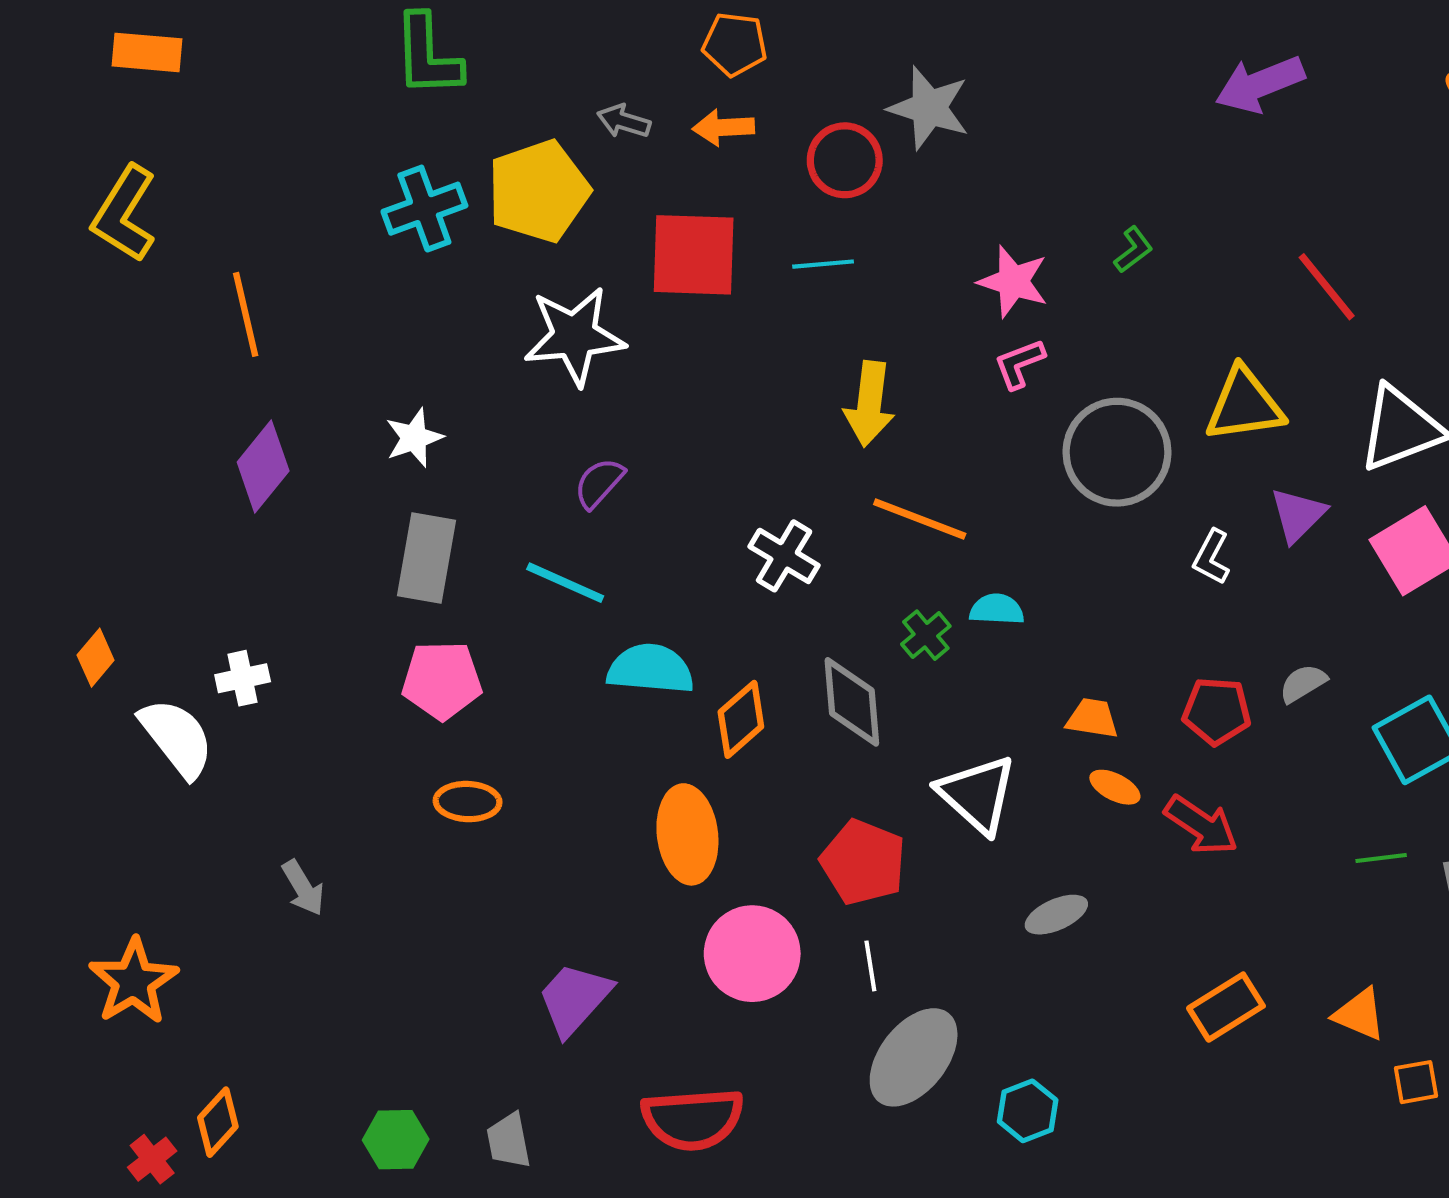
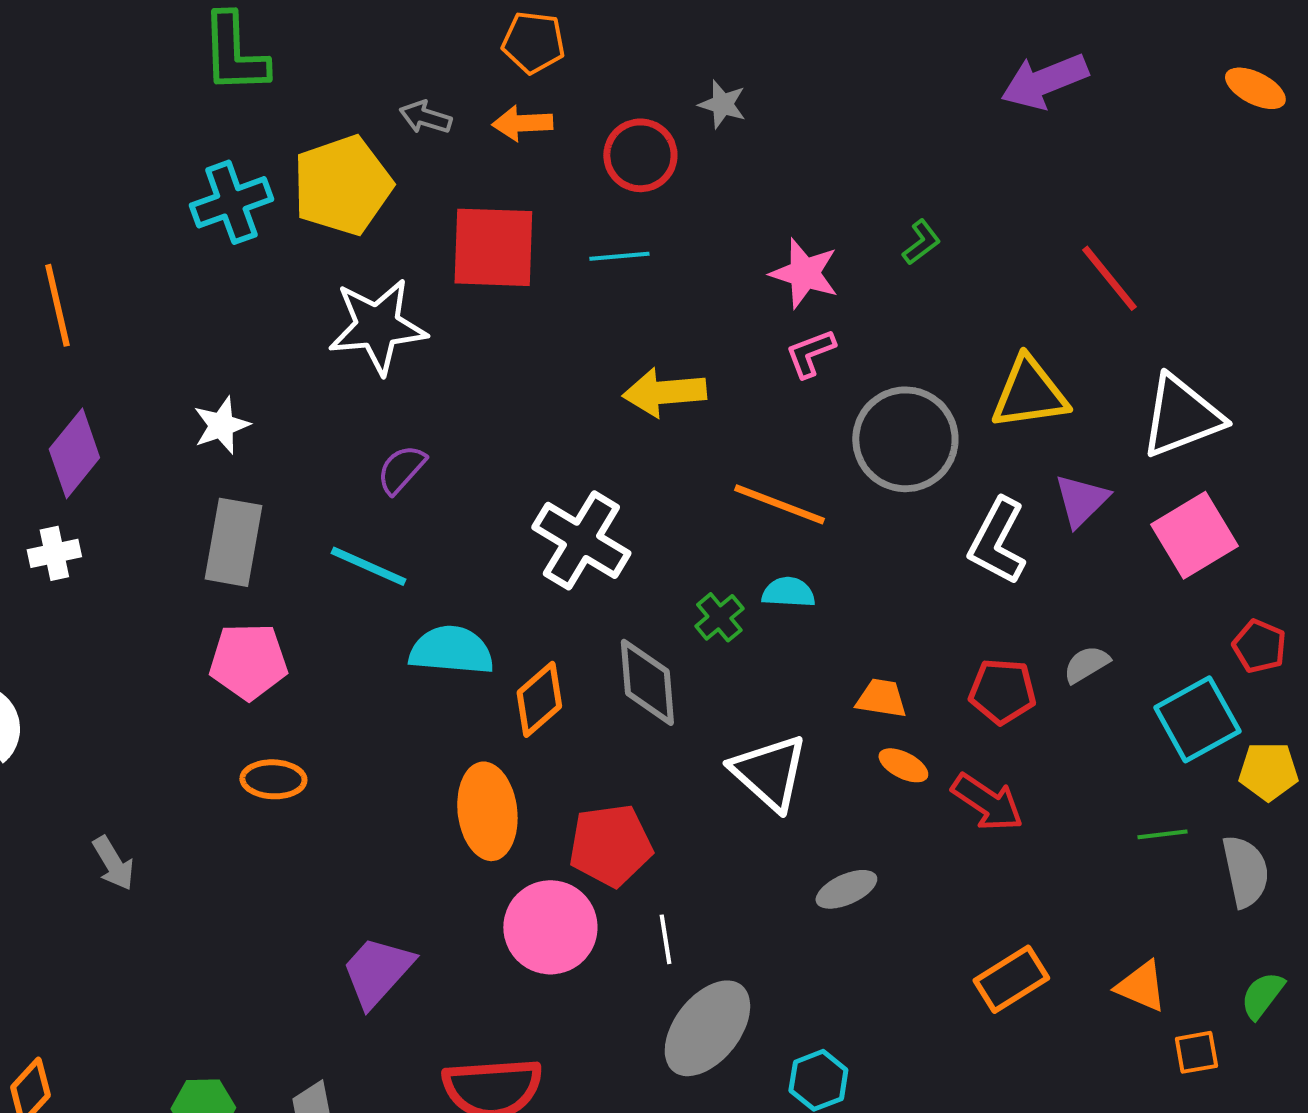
gray star: (929, 108) -> (722, 104), size x0.6
yellow arrow: (869, 404) -> (664, 392), turned 78
orange line: (920, 519) -> (779, 504), moved
white cross: (784, 556) -> (581, 540), size x1.4
white L-shape: (1212, 557) -> (997, 541), size x1.6
white cross: (243, 678) -> (54, 553), moved
red pentagon: (863, 862) -> (610, 845), moved, turned -30

